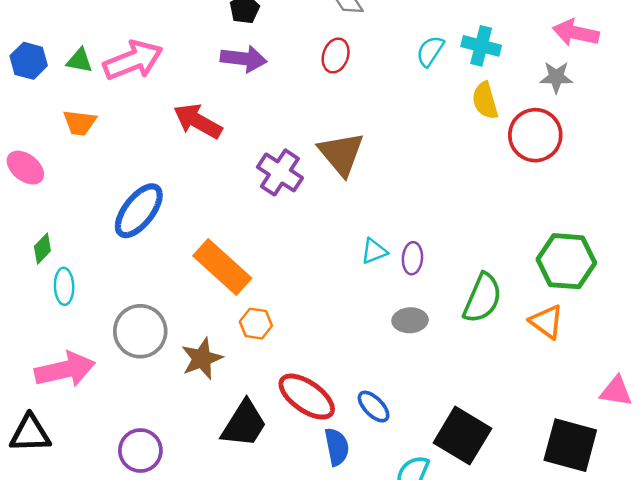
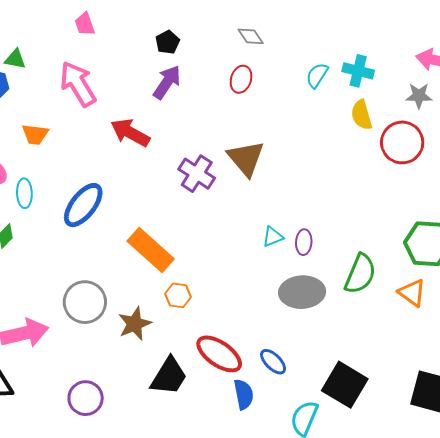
purple arrow: (244, 59) -> (167, 82), turned -63
pink arrow: (133, 60) -> (78, 84), turned -99
green triangle: (80, 61) -> (15, 59), moved
cyan ellipse: (64, 286) -> (24, 193), moved
gray ellipse: (410, 320) -> (302, 292), size x1.6

